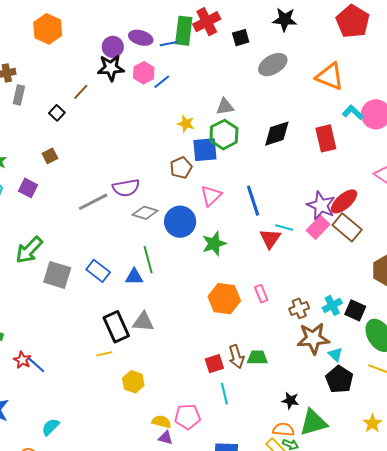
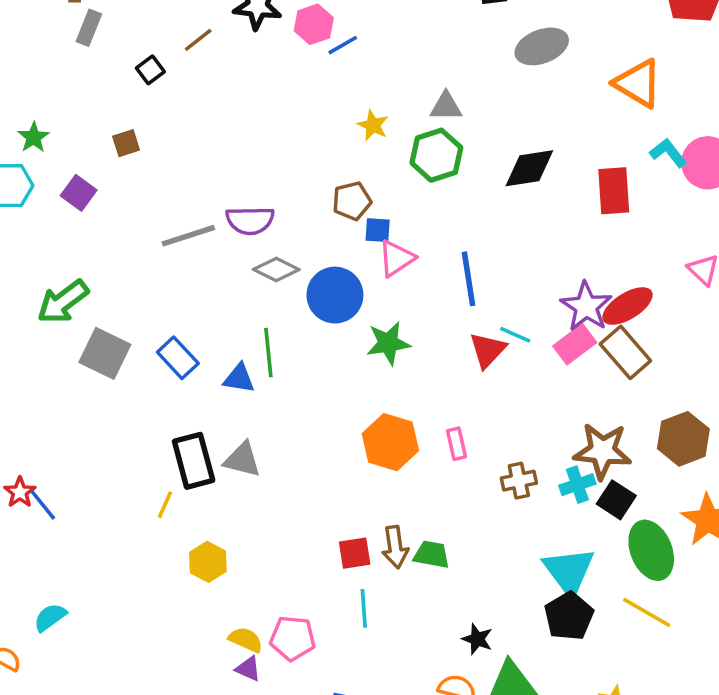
blue square: (205, 150) -> (378, 230), moved, size x0.6
brown star: (313, 338) -> (602, 451), moved
yellow line: (104, 354) -> (165, 505), turned -63
cyan triangle: (335, 354) -> (569, 571), size x2.0

